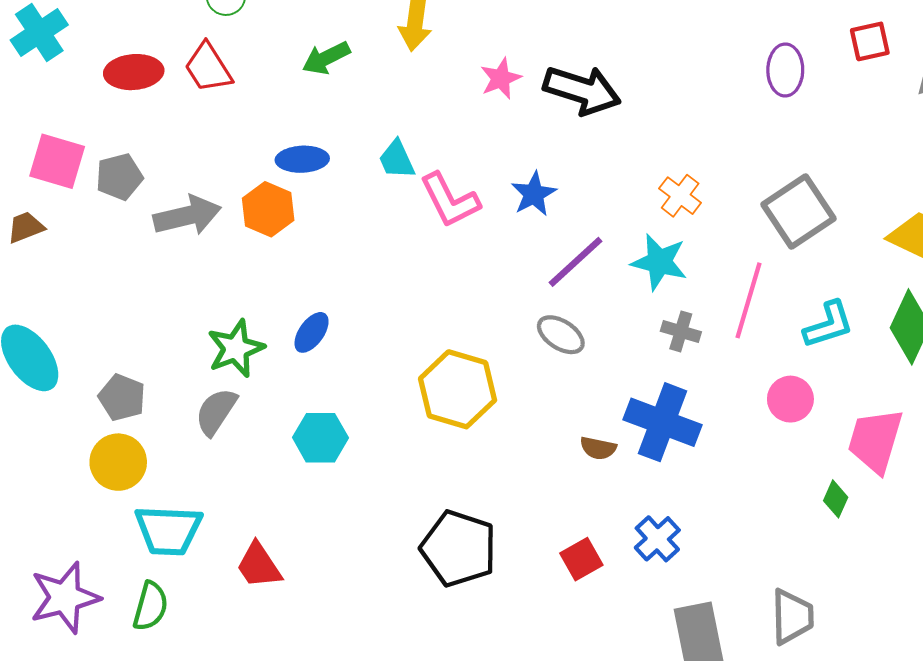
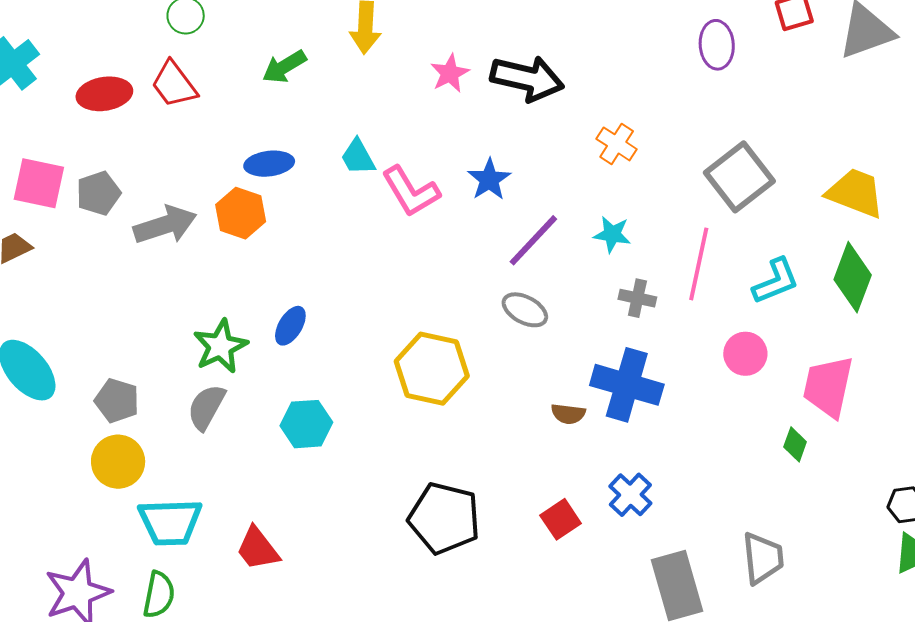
orange cross: (680, 196) -> (617, 144), moved
cyan star: (659, 262) -> (612, 234), size x0.7

